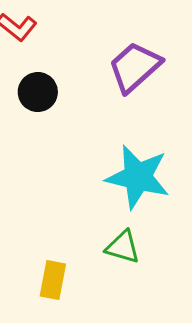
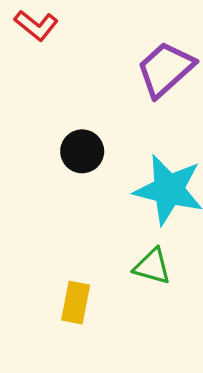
black circle: (38, 92) -> (82, 151), moved

